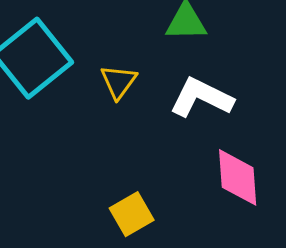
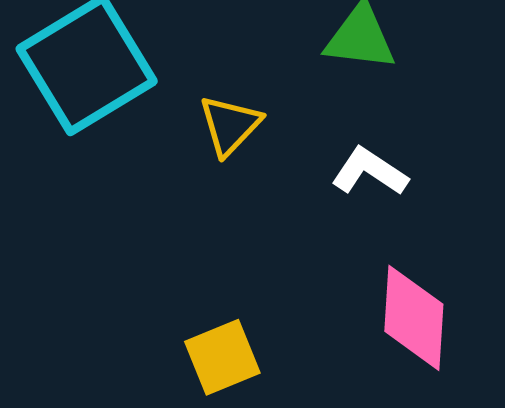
white L-shape: (201, 98) -> (370, 172), size x0.7

